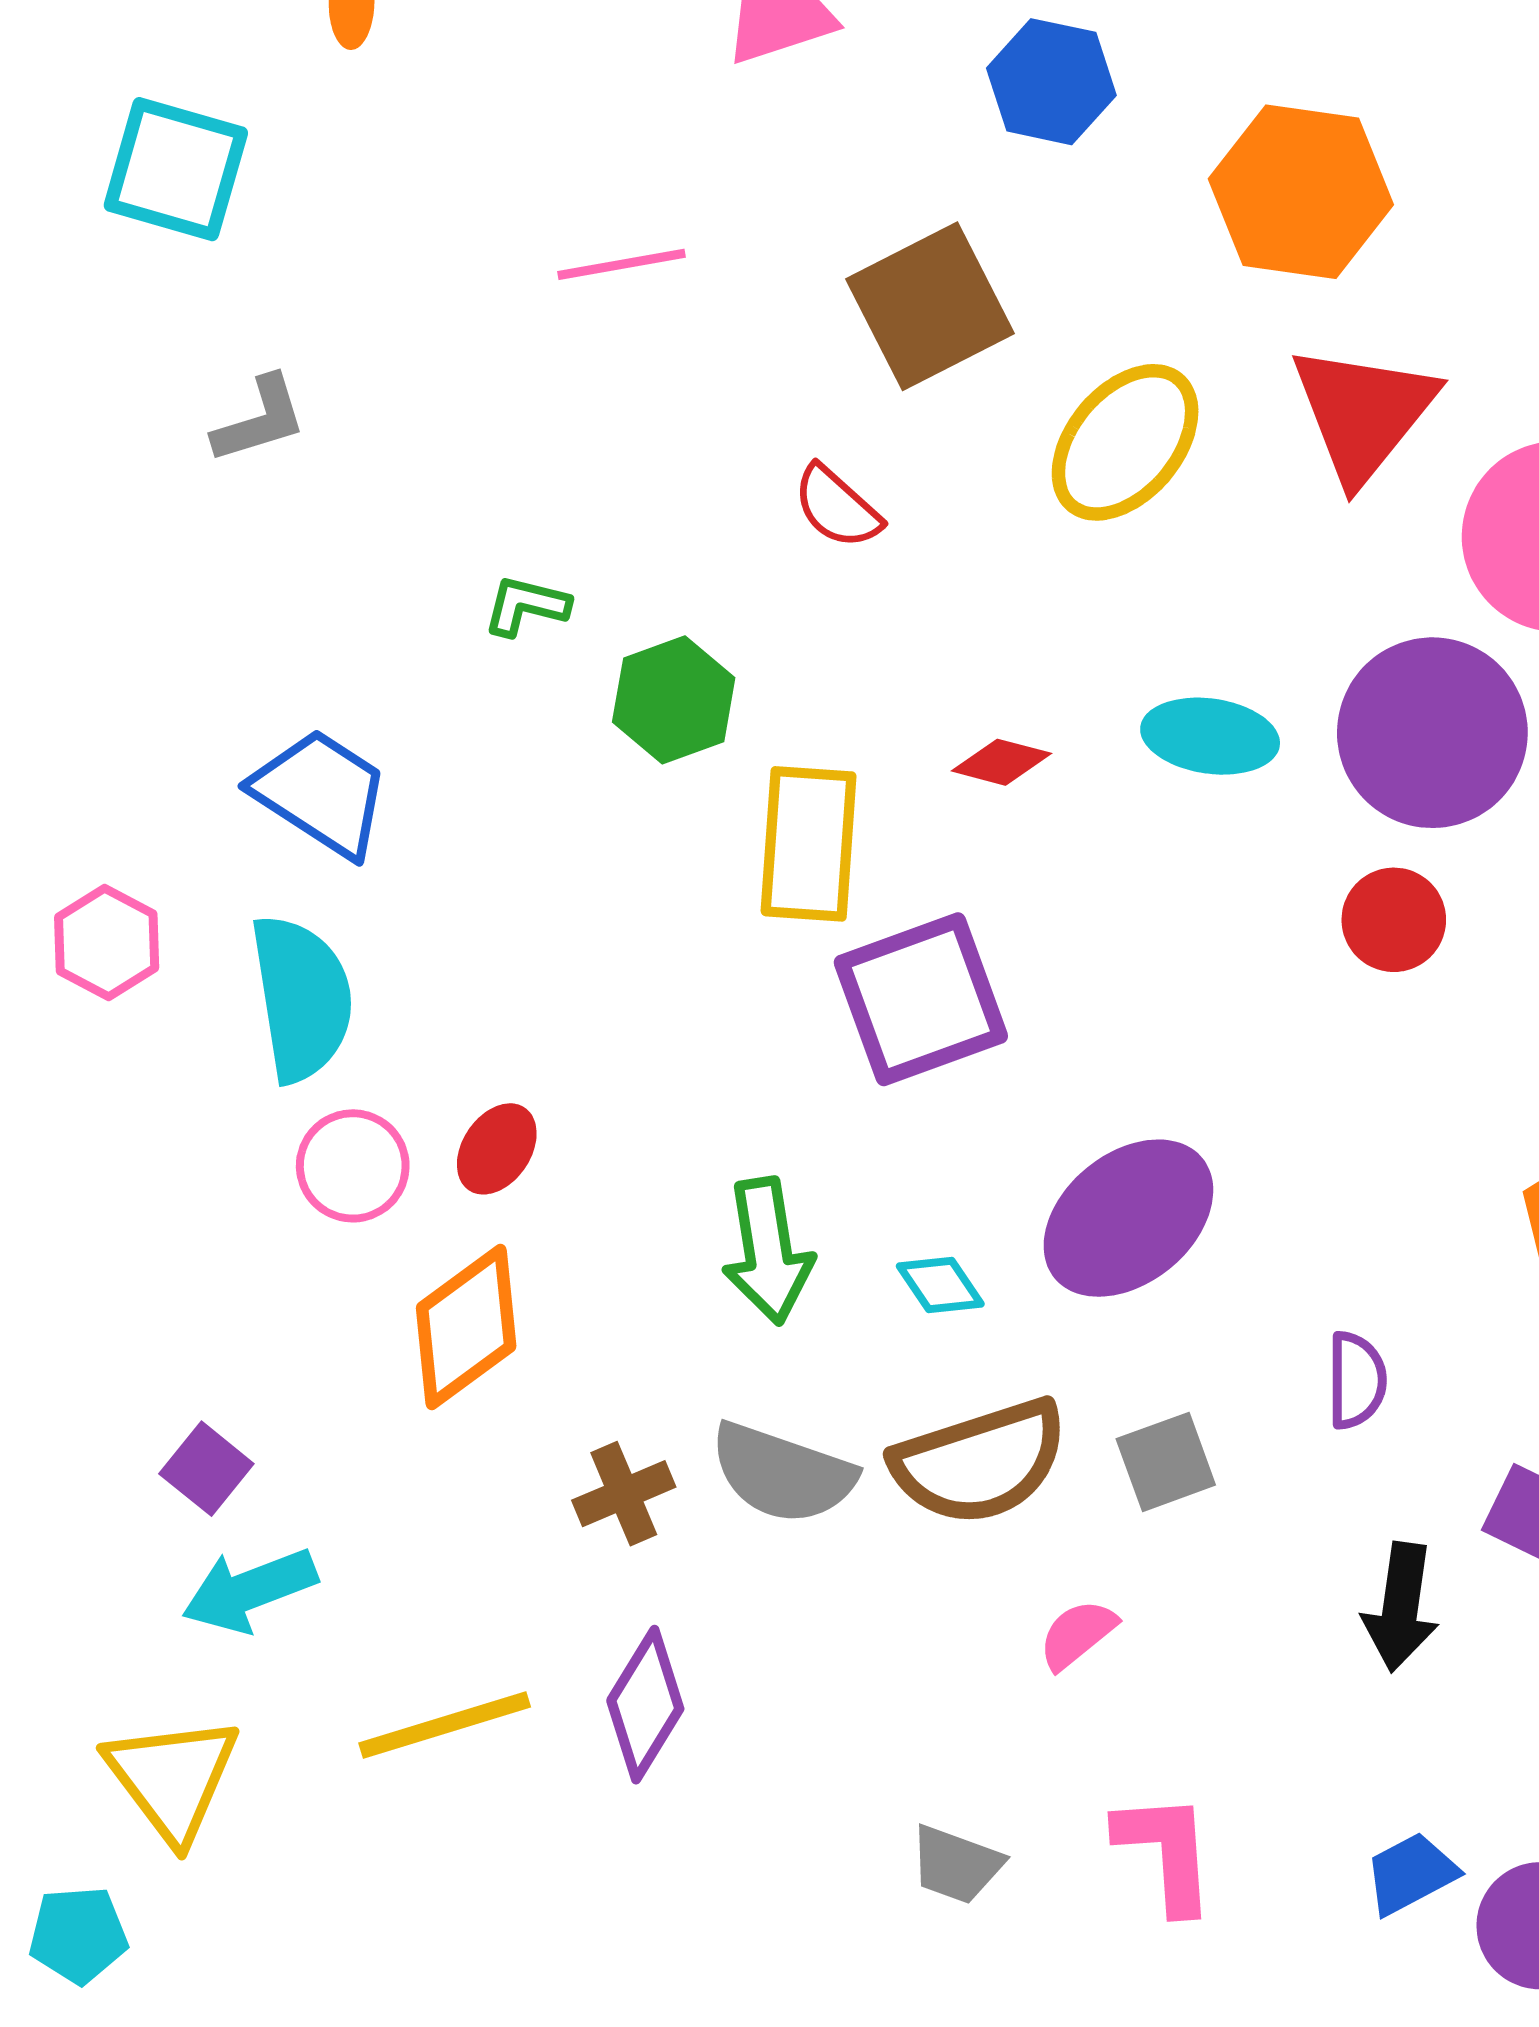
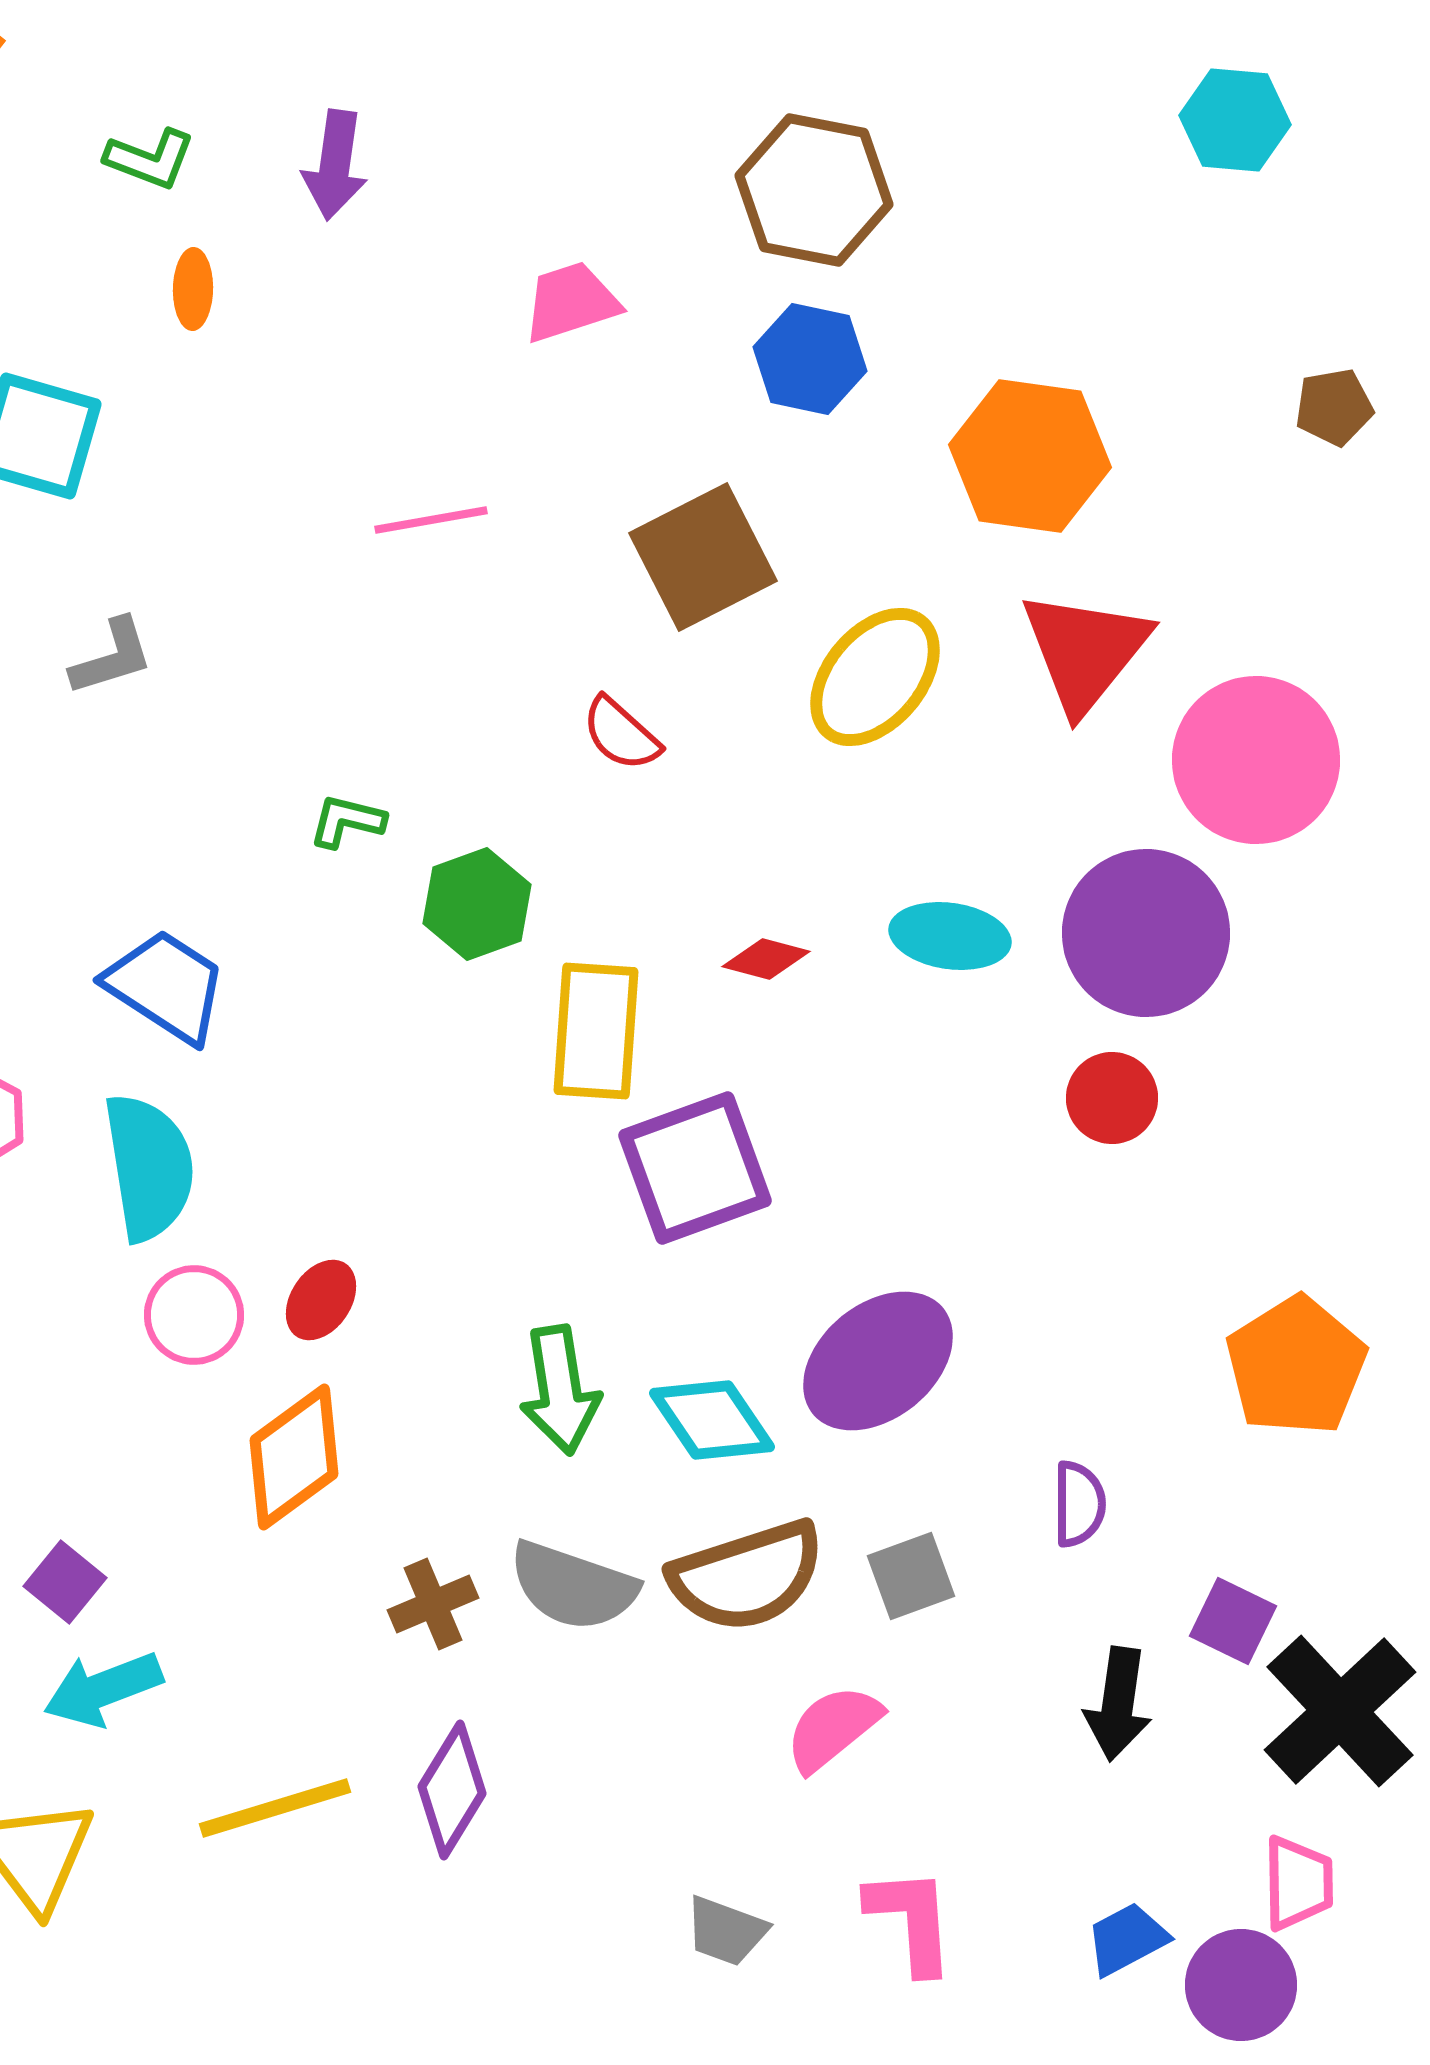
cyan diamond: (940, 1285) -> (712, 1420), size x1.6
pink semicircle: (1077, 1634) -> (833, 1728), size x1.4

